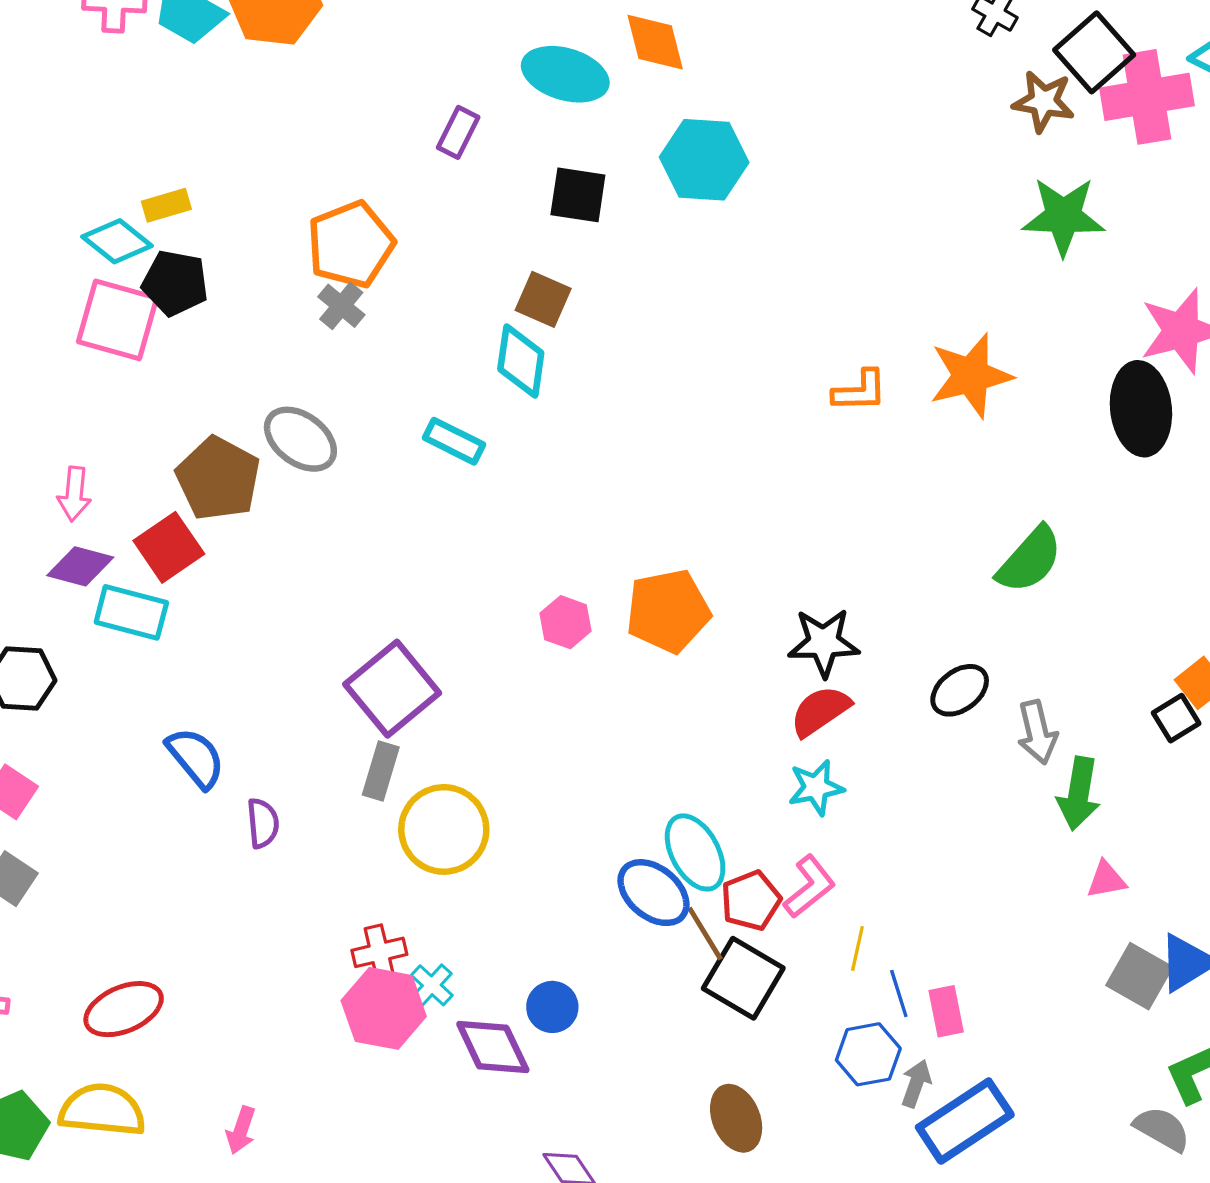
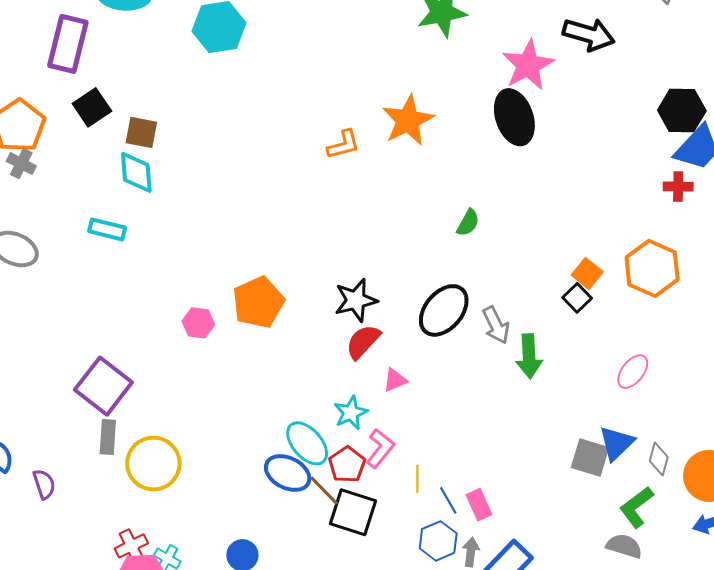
purple rectangle: (458, 132) -> (68, 44), size x1.8
black square: (578, 195) -> (92, 107), moved, turned -30
green semicircle: (1030, 560) -> (468, 223), size x0.6
black ellipse: (960, 690) -> (444, 310), size x1.5
cyan star: (816, 787) -> (351, 413), moved
pink triangle: (1106, 880) -> (395, 380), moved

